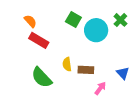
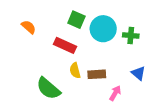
green cross: (120, 20) -> (131, 35), moved, turned -32
red rectangle: (39, 40) -> (65, 45), moved

